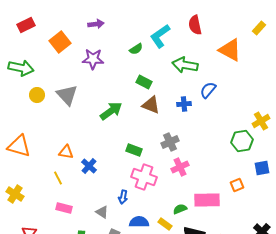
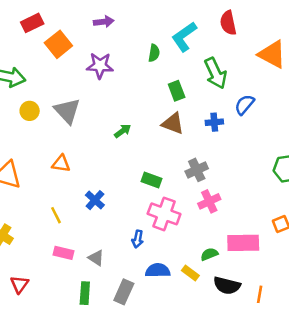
red rectangle: (26, 25) -> (32, 23), moved
green semicircle: (136, 49) -> (154, 53), turned -48
green arrow: (185, 65) -> (216, 73), turned -125
green rectangle: (144, 82) -> (177, 91), moved, turned 42
green arrow: (111, 111) -> (123, 131), size x0.6
orange triangle: (66, 152) -> (61, 164), moved
gray triangle: (102, 212) -> (96, 258), moved

